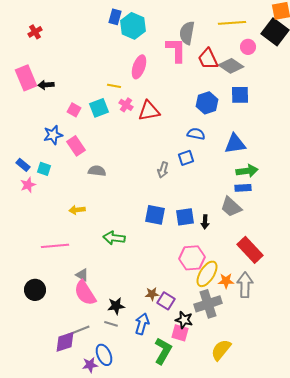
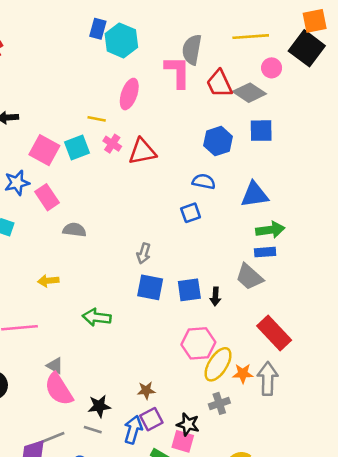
pink square: (74, 110) -> (44, 150), size x1.6
gray arrow: (163, 170) -> (144, 253), moved
purple square: (166, 301) -> (151, 419), moved, turned 30
gray cross: (208, 304) -> (219, 403), size x0.6

